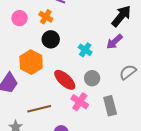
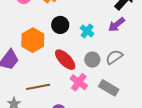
black circle: (51, 39) -> (60, 25), moved
gray semicircle: (128, 72) -> (114, 57), moved
gray rectangle: (110, 106) -> (109, 88), turned -48

